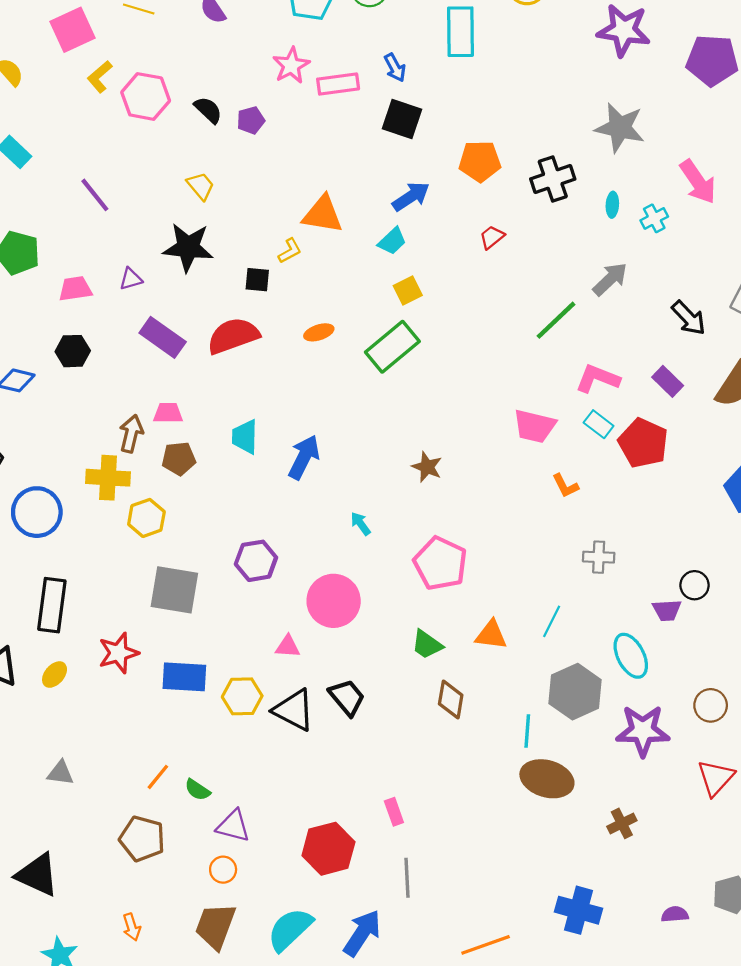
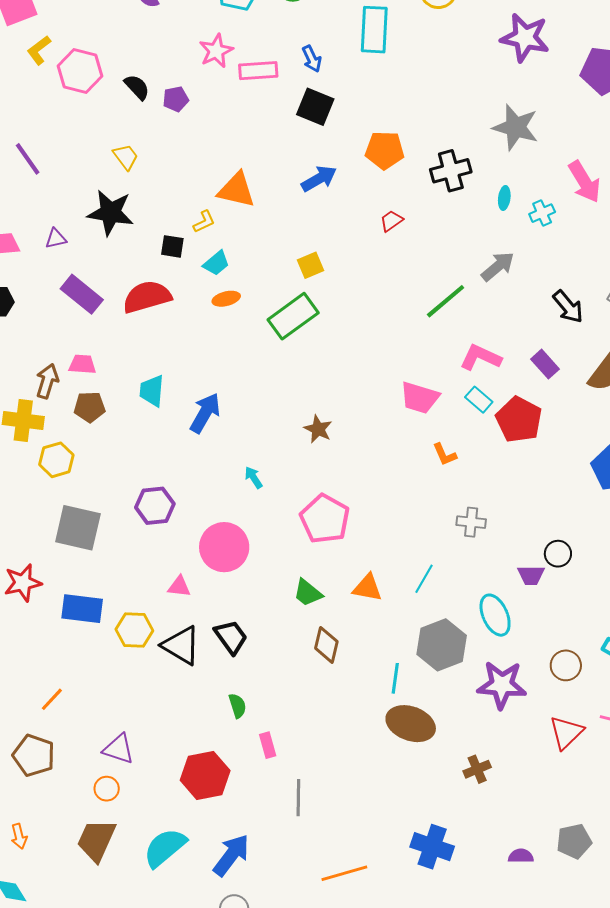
cyan trapezoid: (392, 241) -> (216, 263), moved
green semicircle: (197, 790) -> (237, 706), moved, turned -145
gray line: (407, 878) -> (298, 798), moved

